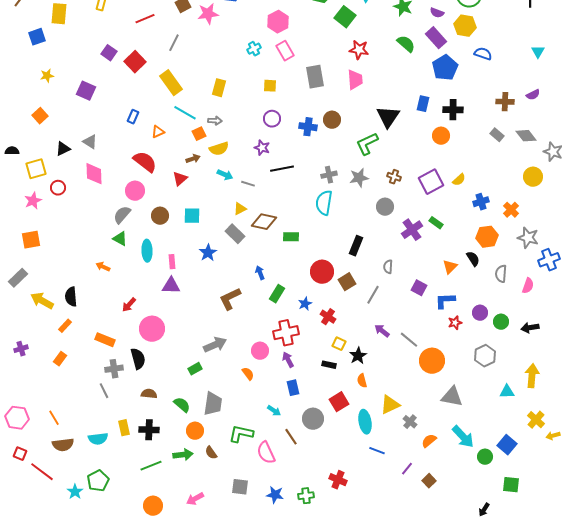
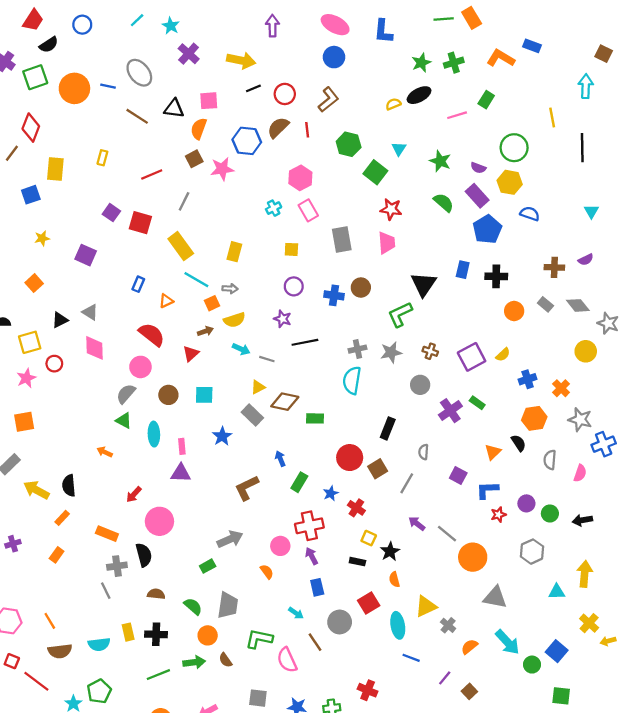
red square: (135, 62) -> (140, 223), turned -30
orange circle: (441, 136) -> (514, 311), moved

